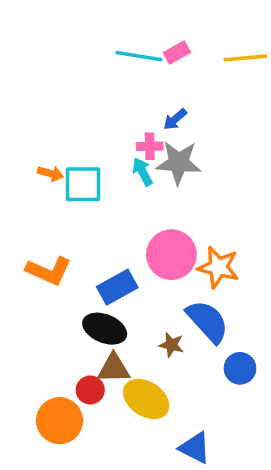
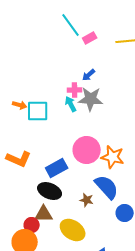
cyan line: (139, 56) -> (71, 25), moved, turned 45
brown triangle: (114, 368) -> (44, 214), moved
red circle: (90, 390) -> (32, 225), moved

